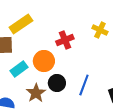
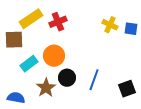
red cross: (65, 40) -> (58, 22), moved

